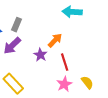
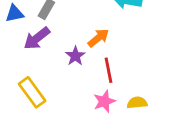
yellow semicircle: (87, 82) -> (137, 103), turned -64

